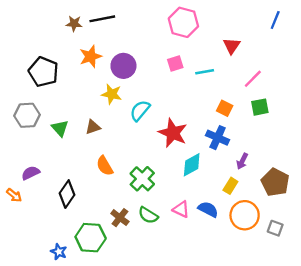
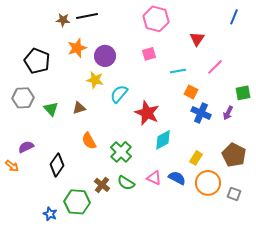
cyan line: (205, 72) -> (178, 71), moved
green square: (260, 107) -> (243, 93), moved
blue cross: (218, 138) -> (201, 113), moved
purple arrow: (242, 161) -> (228, 113), moved

